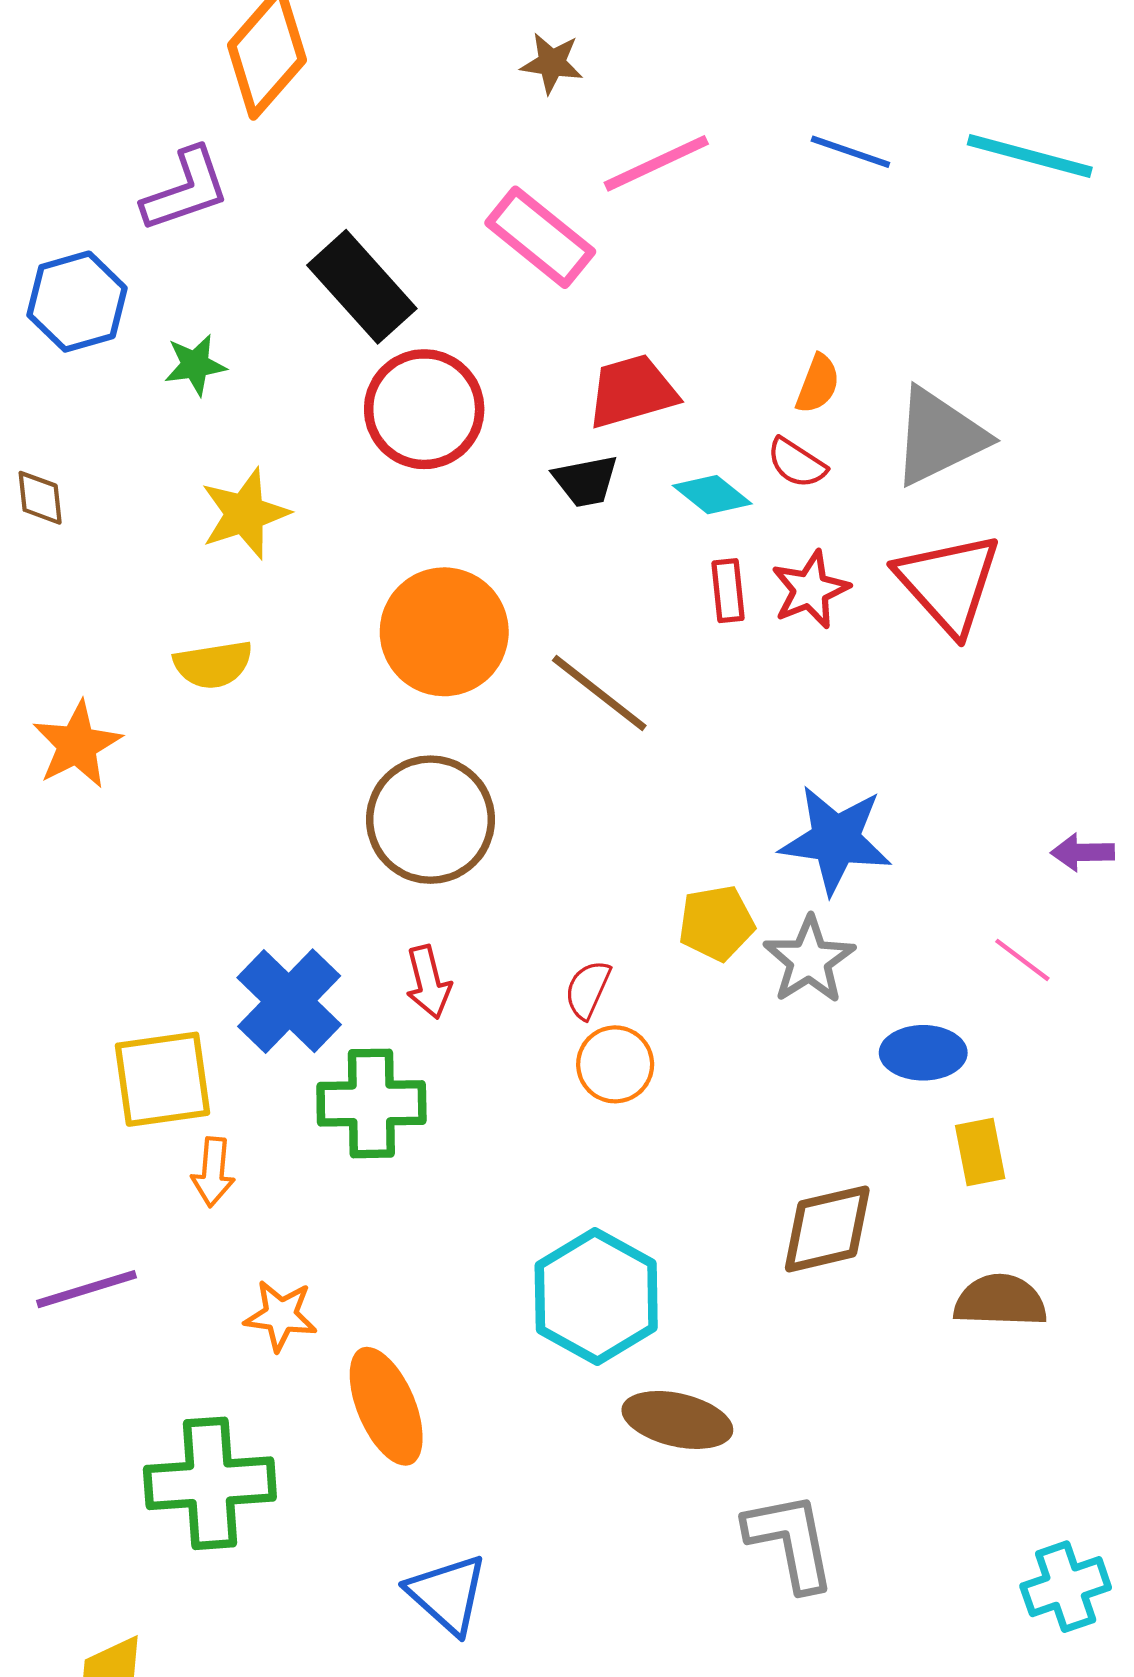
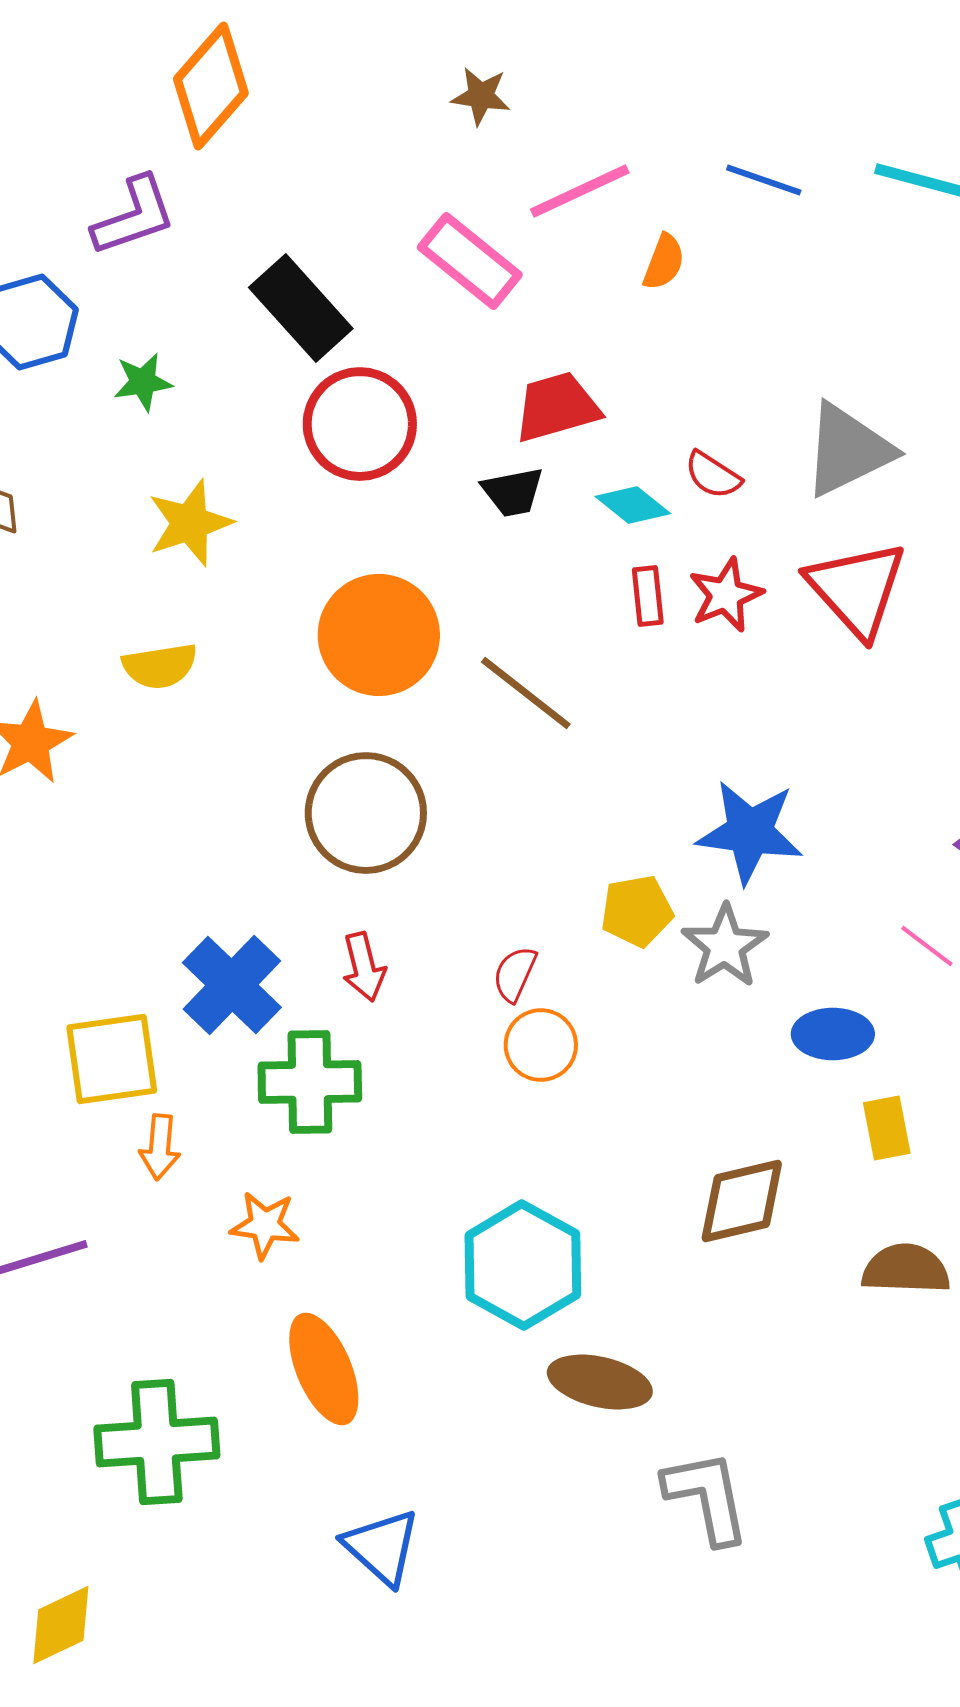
orange semicircle: (818, 384) -> (664, 262), moved
orange star: (281, 1316) -> (265, 1225), moved

